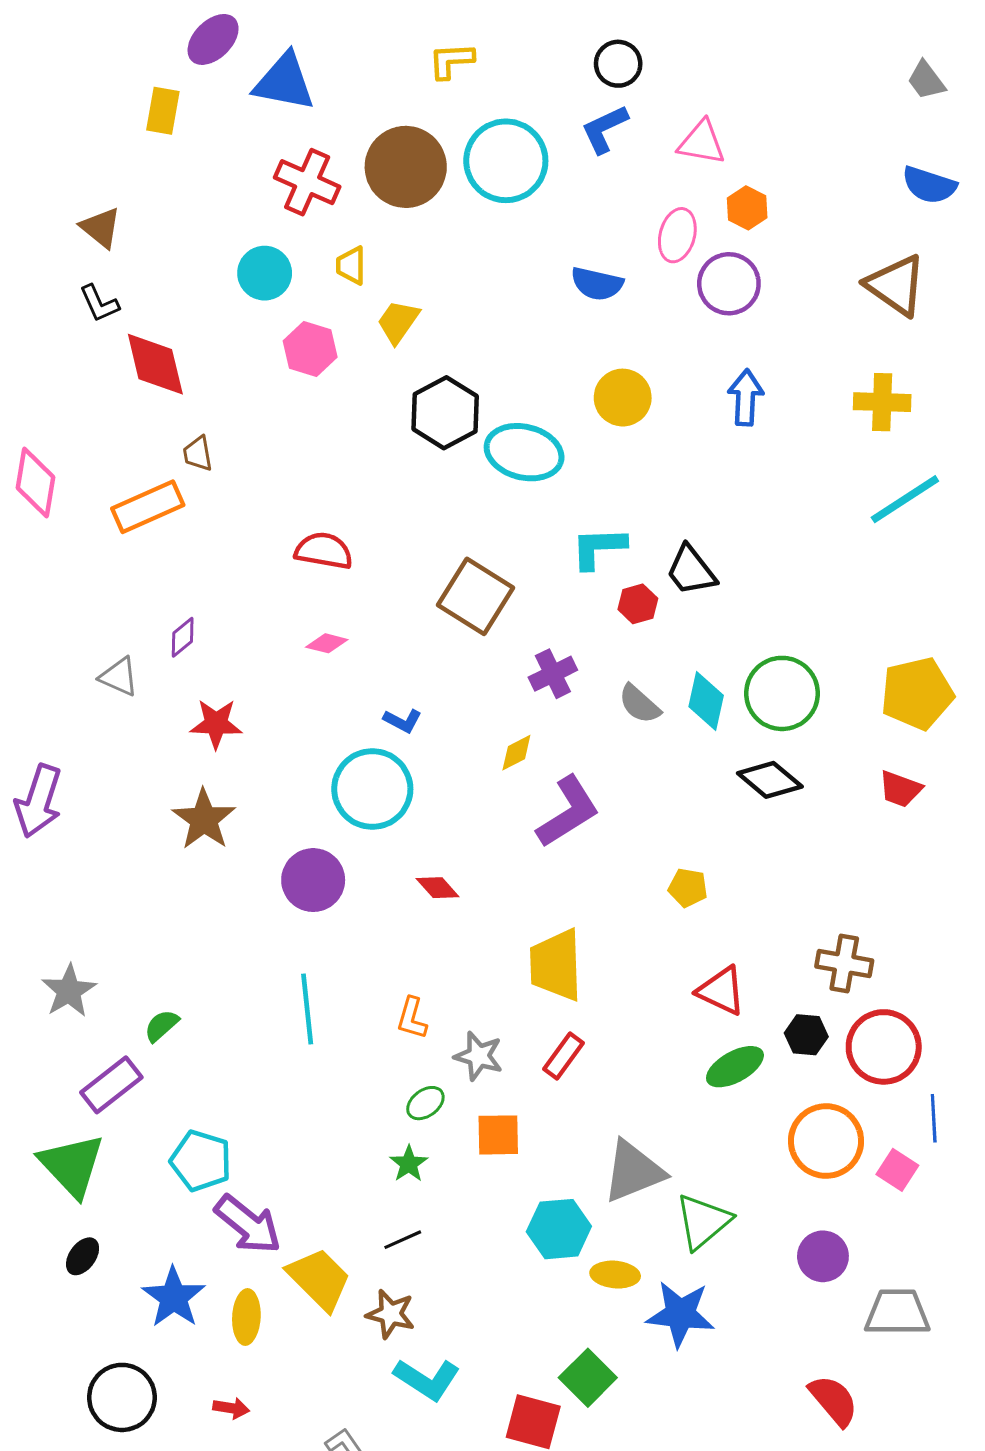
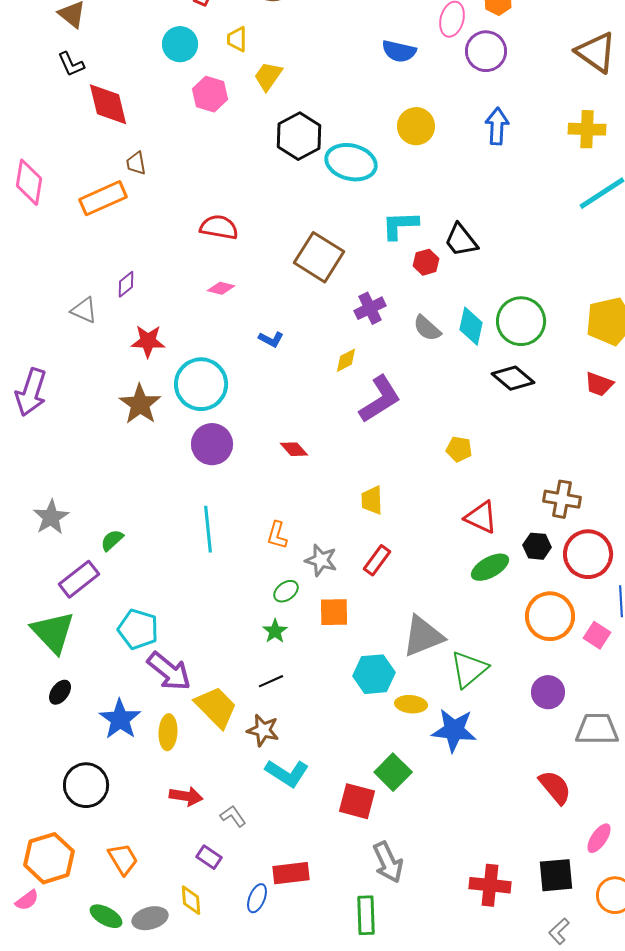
cyan circle: (372, 789) -> (201, 384), moved
yellow trapezoid: (556, 965) -> (372, 500), size x0.6
red arrow: (231, 1408) -> (186, 796), moved, size x1.4

